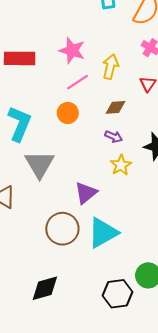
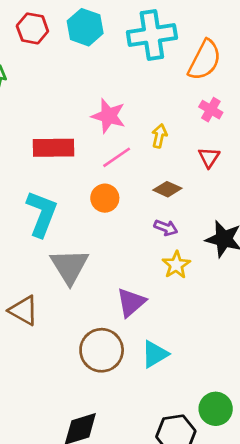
red rectangle: (20, 58) -> (54, 148), moved
yellow arrow: (110, 67) -> (159, 136), size x0.7
brown diamond: (115, 107) -> (167, 189), turned 30
cyan triangle: (103, 233) -> (155, 354), size x0.7

